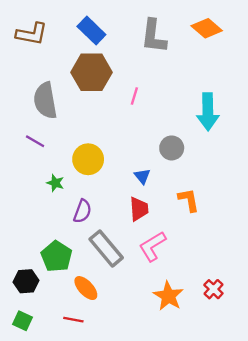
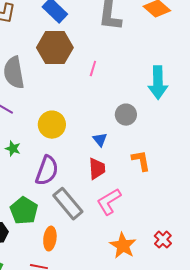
green star: (55, 183) -> (13, 149), moved
purple semicircle: (82, 211) -> (47, 171), size x1.4
orange ellipse: (86, 288) -> (50, 239), turned 50

